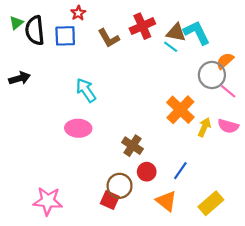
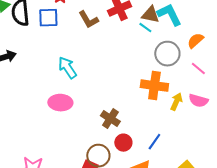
gray circle: (212, 75) -> (167, 54), moved
orange cross: (180, 110) -> (154, 86), turned -36

